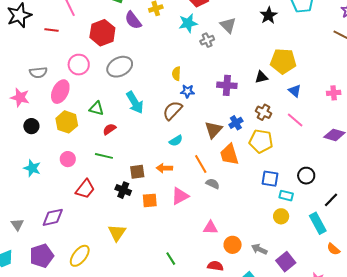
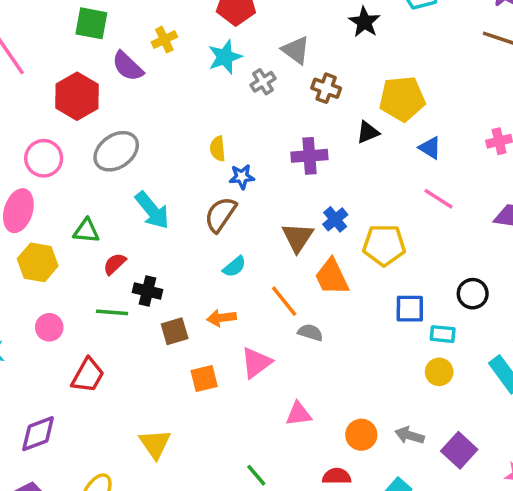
brown cross: (263, 112) -> (326, 88), moved
black cross: (123, 190) -> (148, 291), moved
pink triangle: (210, 228) -> (299, 414), moved

